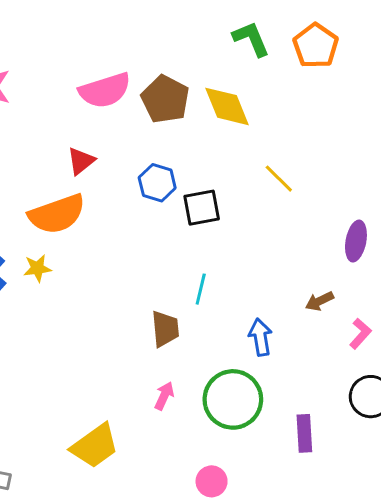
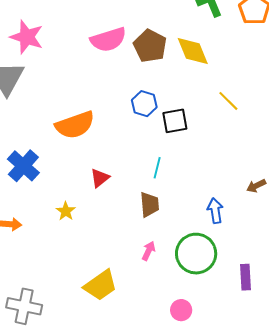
red triangle: (81, 161) -> (100, 178), moved
yellow star: (37, 268) -> (66, 211), moved, turned -30
cyan line: (201, 289) -> (157, 168), moved

